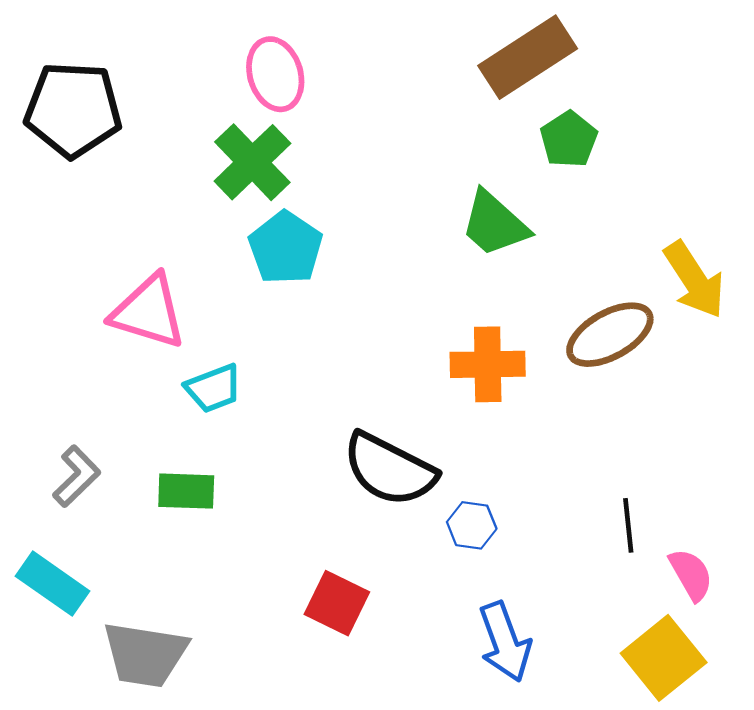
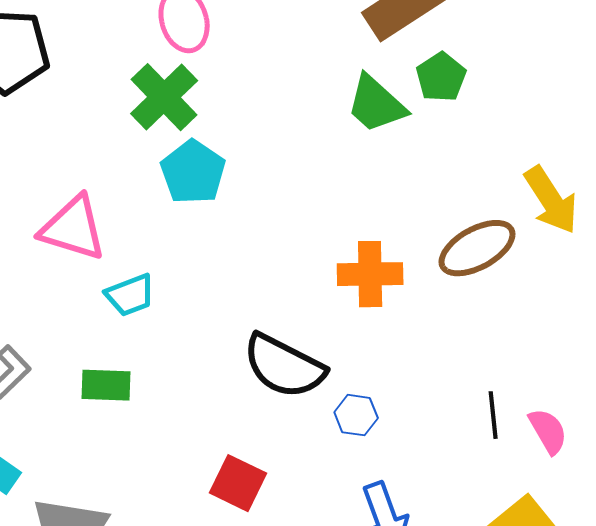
green trapezoid: (495, 224) -> (376, 104), moved
pink semicircle: (691, 574) -> (548, 431), moved

